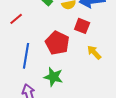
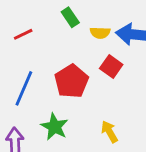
yellow arrow: (94, 52) -> (110, 132), moved

